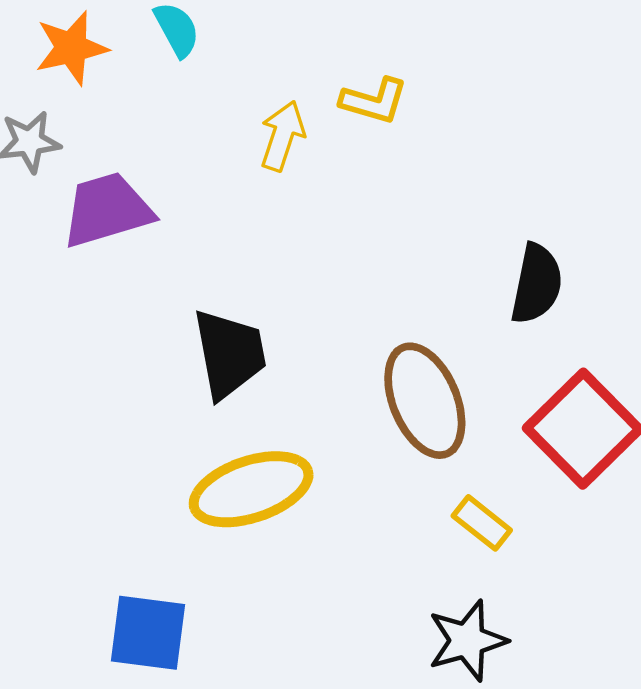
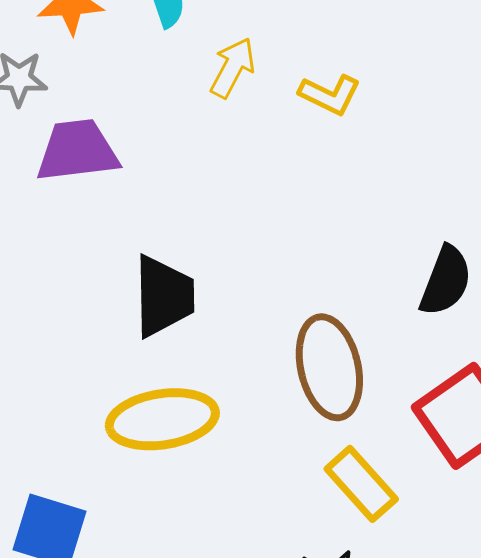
yellow arrow: (282, 136) -> (233, 68), moved
yellow rectangle: (482, 523) -> (361, 484), size x1.4

